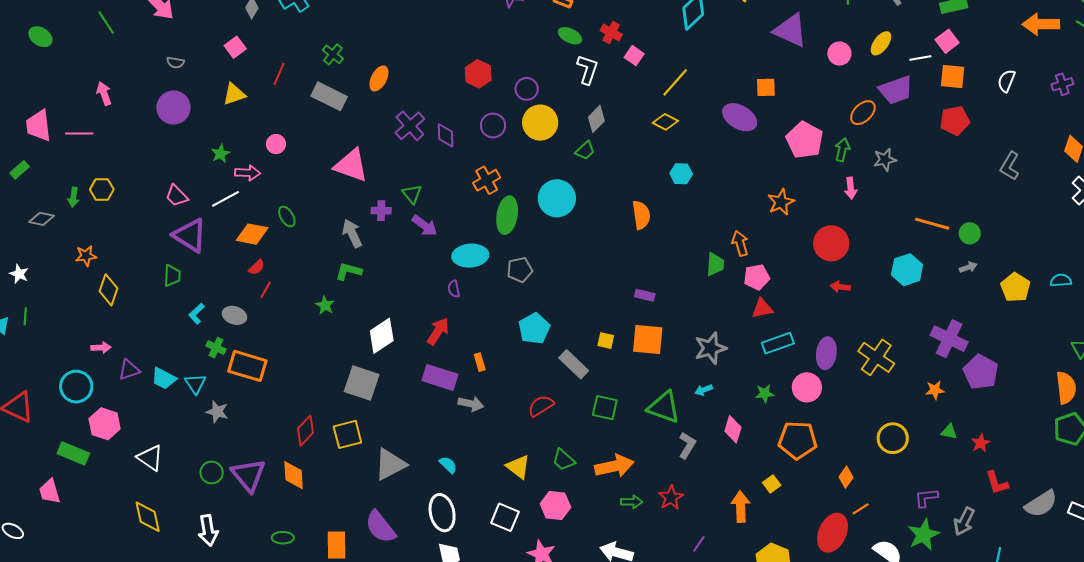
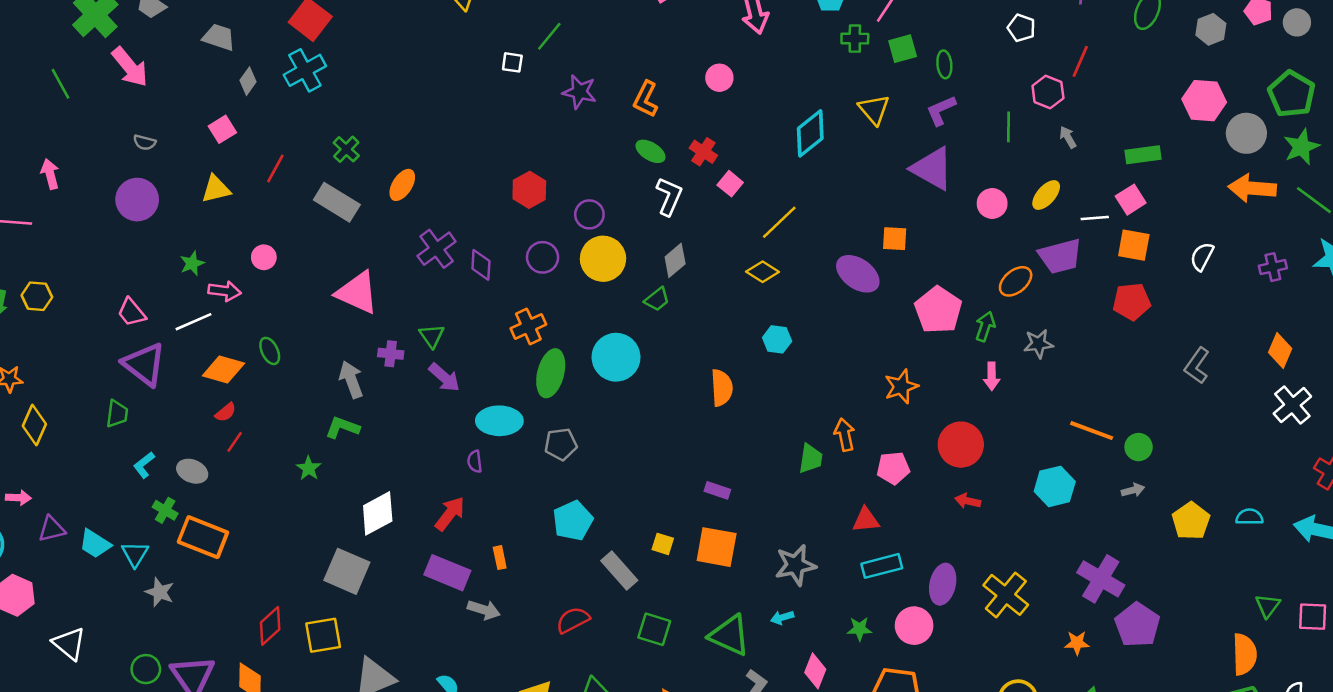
pink pentagon: (757, 277) -> (893, 468), moved

